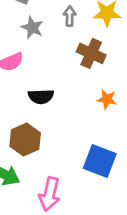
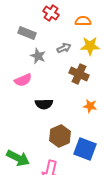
gray arrow: (70, 16) -> (64, 48), turned 64
brown hexagon: (25, 140) -> (60, 136), moved

